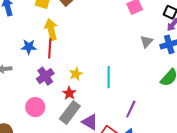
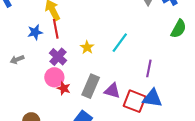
cyan line: (109, 77) -> (120, 43), turned 50
red star: (69, 93) -> (64, 88), moved
pink circle: (35, 107) -> (54, 77), moved

